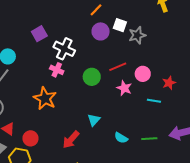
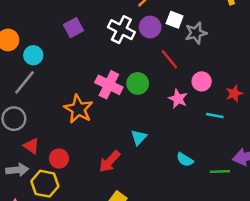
white cross: (64, 49) -> (121, 30), moved
red line: (118, 67) -> (169, 59), moved, turned 72
pink cross: (57, 70) -> (109, 85), moved, size x1.5
cyan semicircle: (121, 138) -> (185, 160), moved
green line: (149, 139) -> (220, 172), moved

